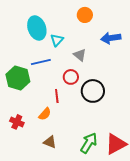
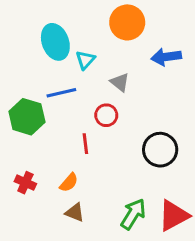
orange circle: (85, 15) -> (127, 22), size x1.5
black circle: (93, 91) -> (160, 150), moved
orange semicircle: (45, 114) -> (69, 183), moved

